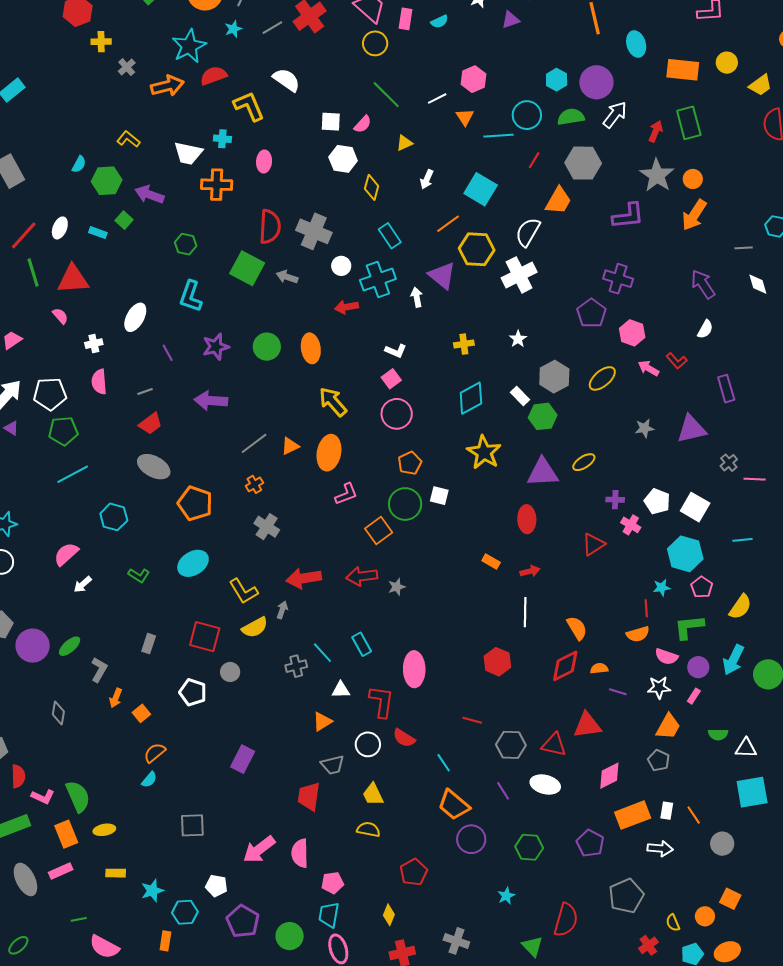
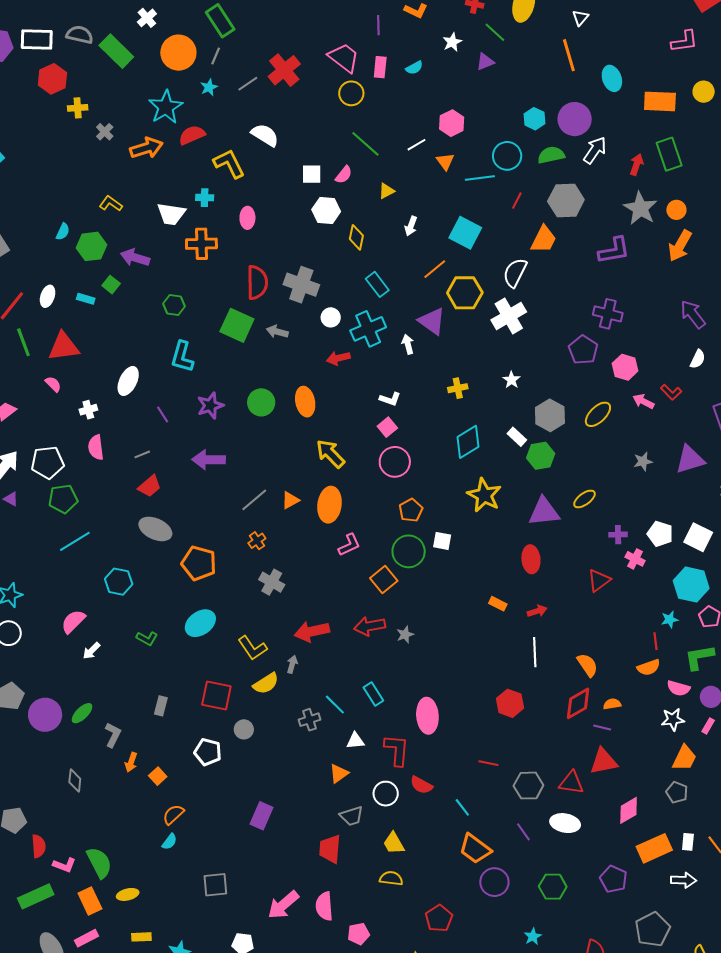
purple line: (618, 692) -> (602, 727), moved

